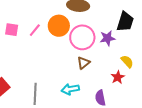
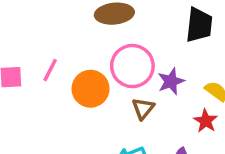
orange circle: (59, 26) -> (91, 89), moved
purple star: (107, 38) -> (171, 81), moved

